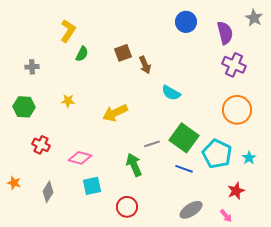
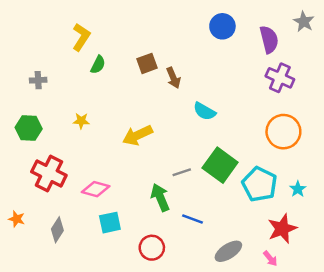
red cross: (41, 145) -> (49, 173), size x1.6
blue line: (184, 169) -> (193, 219), moved
red star: (236, 191) -> (282, 229), size x1.4

